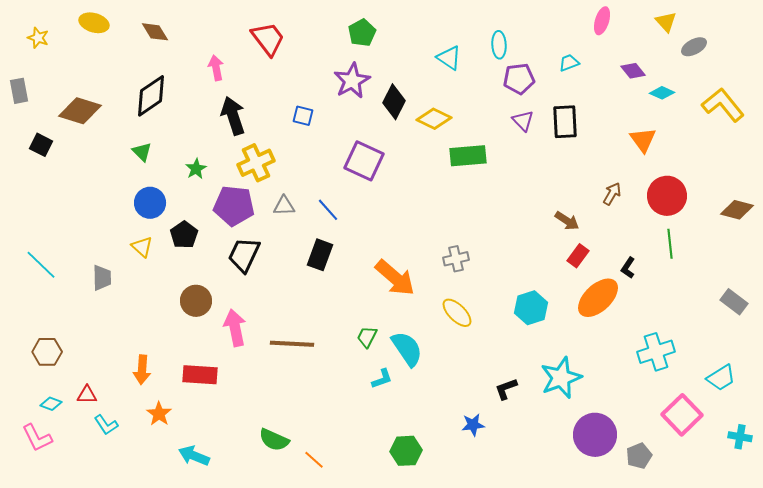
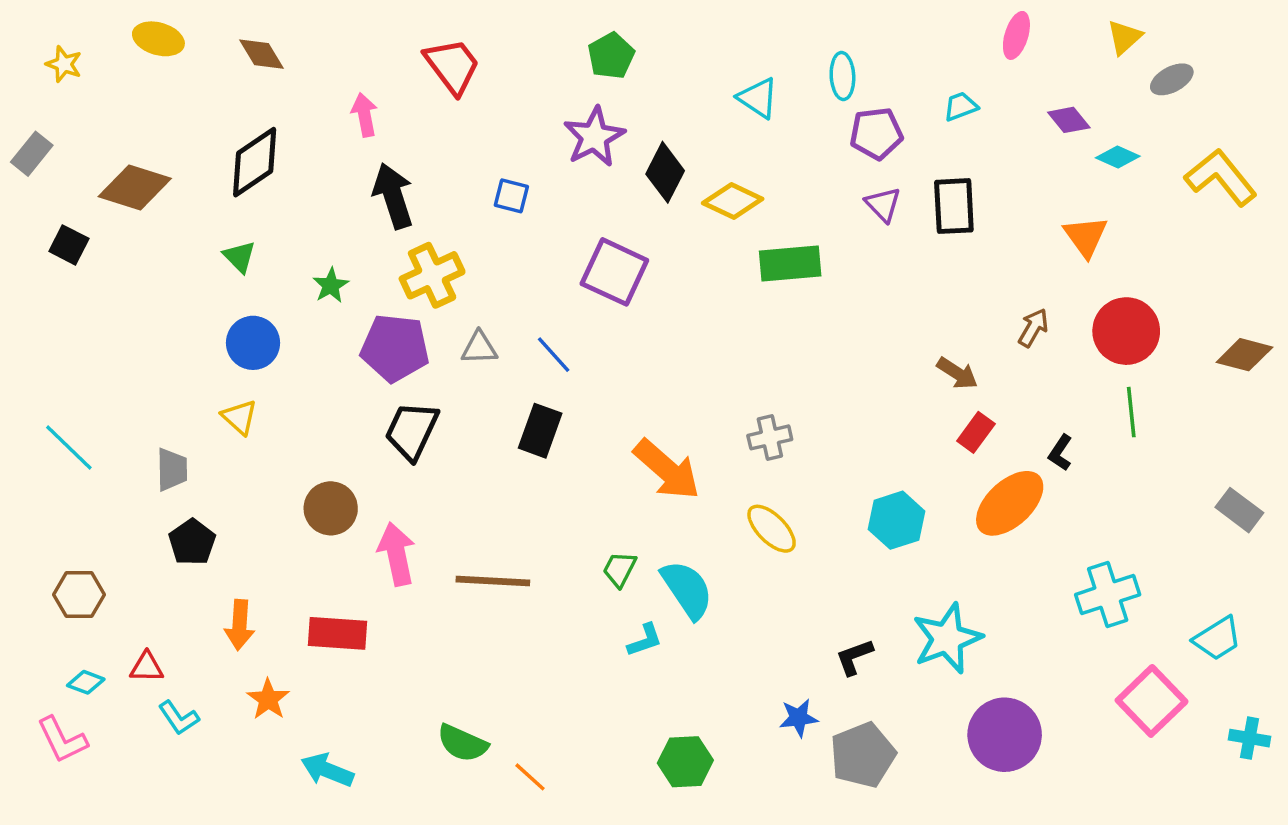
yellow triangle: (666, 22) -> (1125, 37), turned 30
gray rectangle: (19, 91) -> (32, 154), turned 50
black pentagon: (184, 235) -> (192, 542), moved
gray pentagon: (639, 456) -> (863, 755), moved, size x1.5

